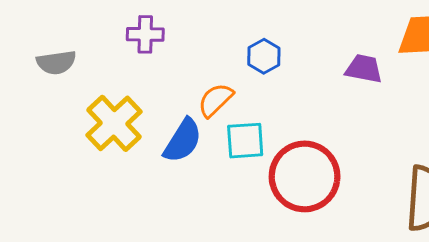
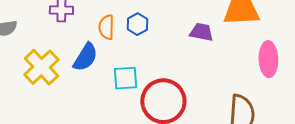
orange semicircle: (216, 100) -> (106, 27), moved, turned -45
blue semicircle: (183, 141) -> (85, 57), moved

